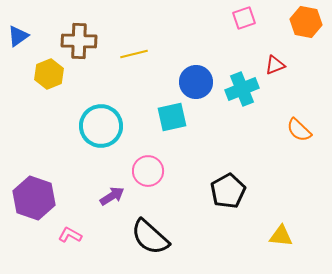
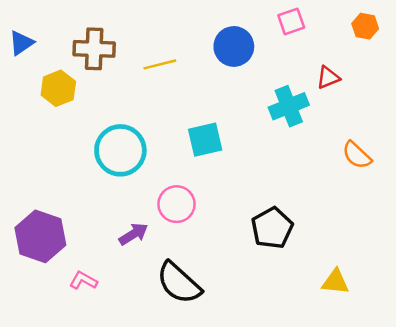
orange hexagon: (306, 22) -> (365, 26), size x0.7
blue circle: (196, 82) -> (234, 46), moved

